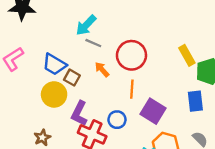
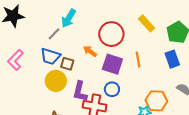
gray line: (93, 43) -> (54, 34), moved, turned -56
yellow rectangle: (187, 55) -> (146, 23), moved
orange line: (132, 89) -> (138, 59), moved
purple square: (153, 111) -> (112, 64), moved

